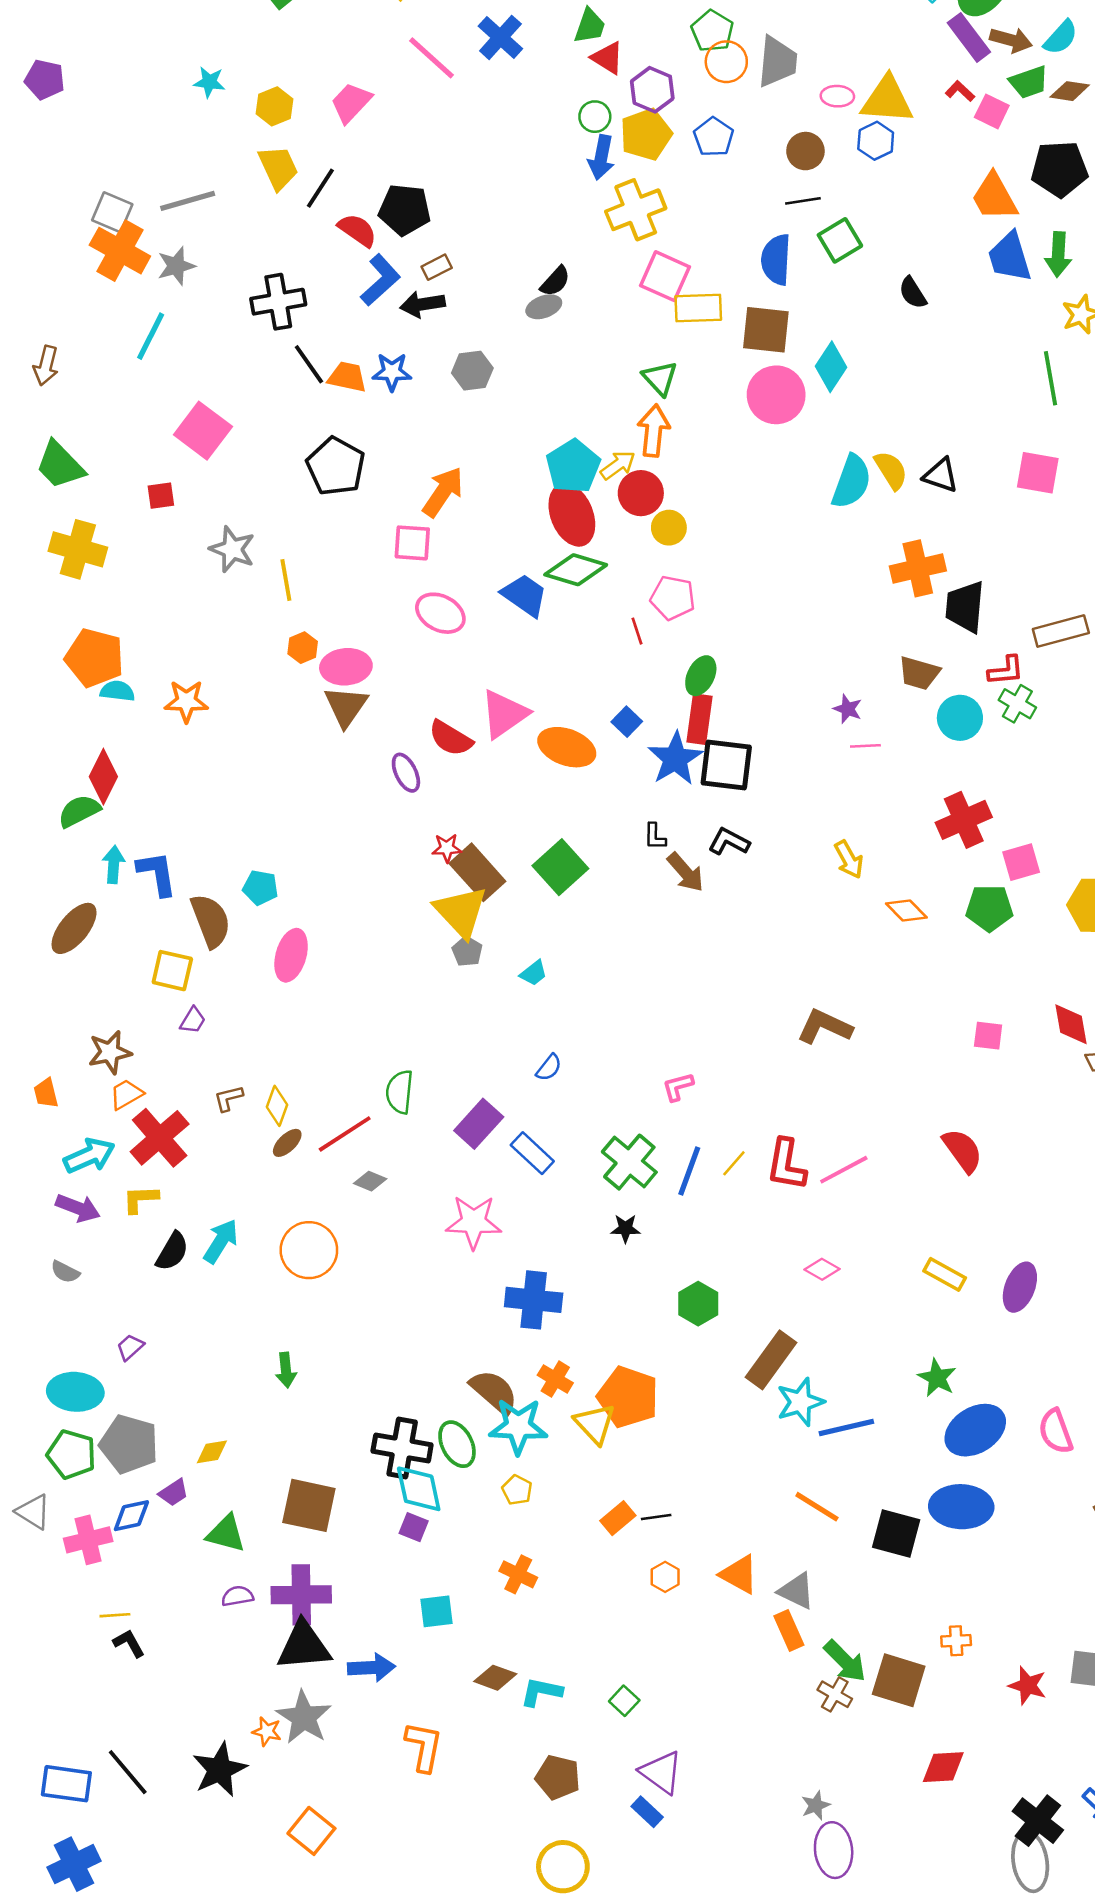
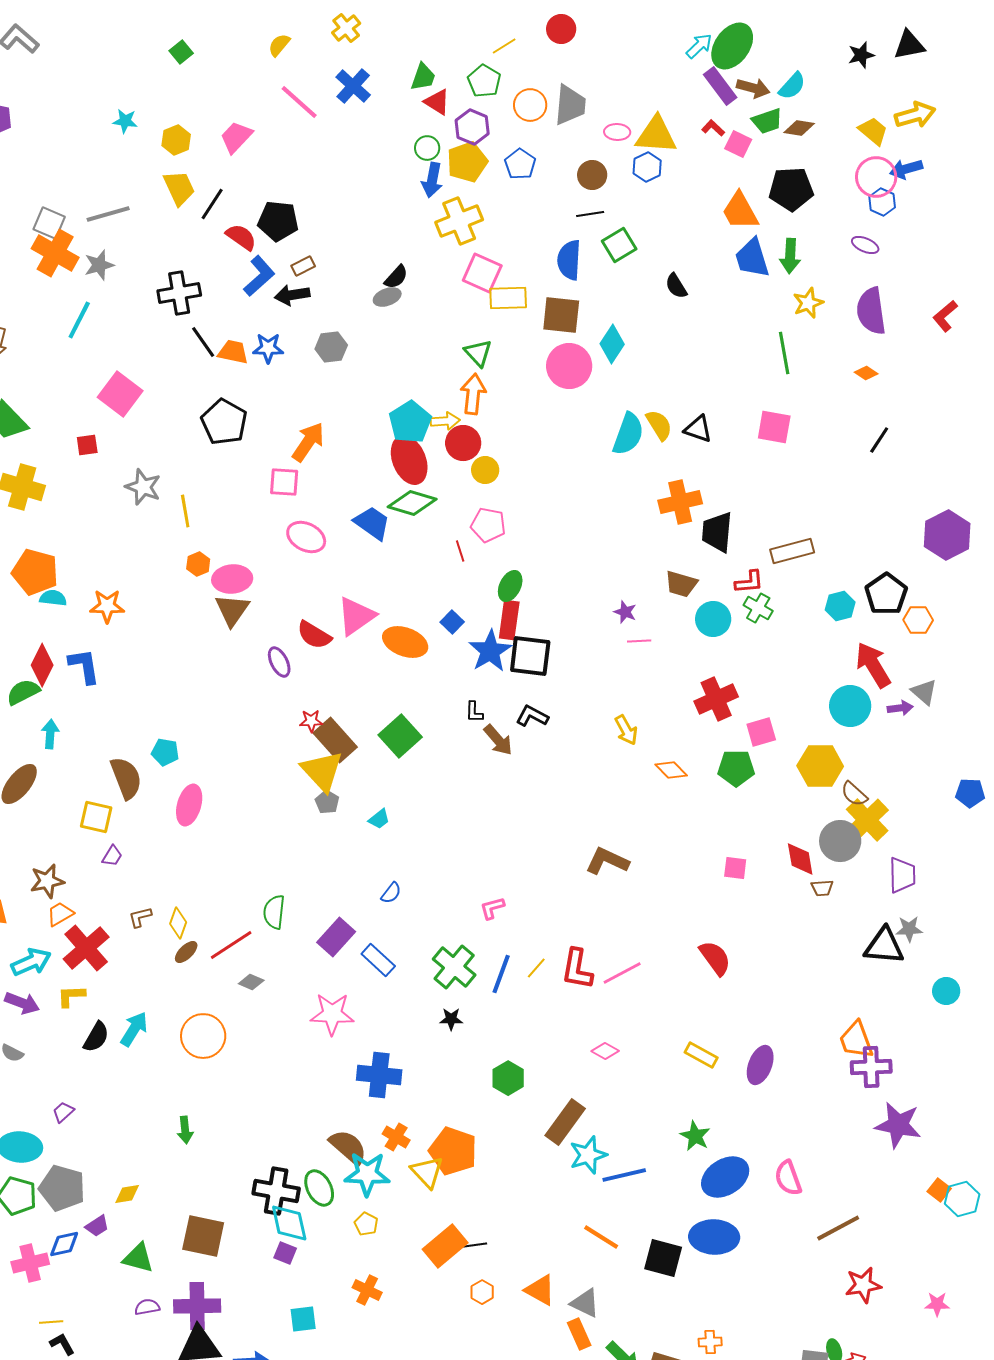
green pentagon: (712, 31) -> (484, 81), moved
yellow arrow: (618, 465) -> (445, 421), turned 32
blue L-shape: (157, 874) -> (84, 666), moved
orange rectangle: (618, 1518) -> (445, 1246), size x1.6

